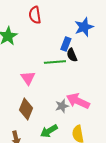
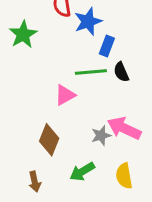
blue star: (84, 27) -> (88, 21), moved
black semicircle: (72, 55) -> (121, 72), moved
pink triangle: (28, 78) -> (65, 95), moved, turned 35

